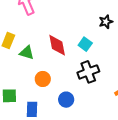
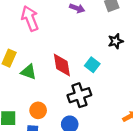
black cross: (88, 72) -> (79, 95), moved
orange circle: (43, 79) -> (38, 110), moved

